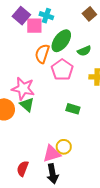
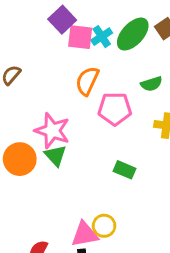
cyan cross: (46, 16) -> (102, 37), moved, turned 32
green ellipse: (61, 41) -> (133, 34), moved
pink pentagon: (62, 70) -> (115, 109), turned 30

